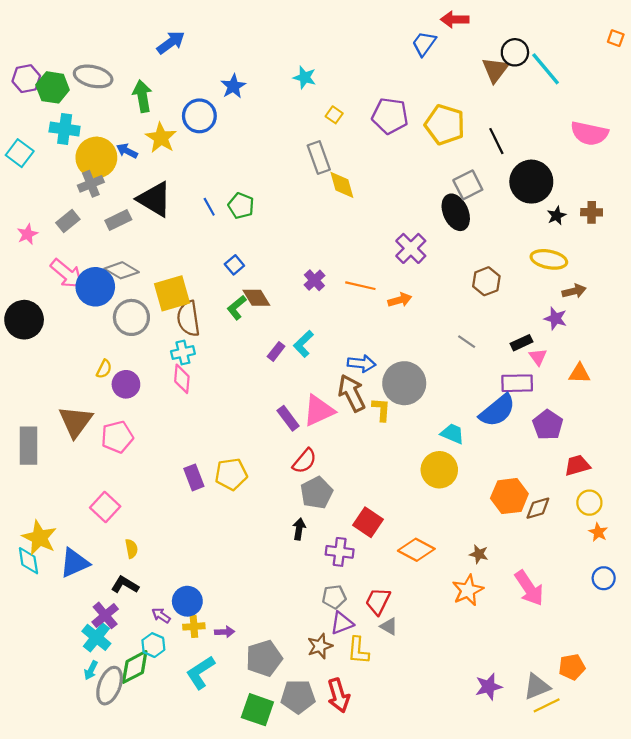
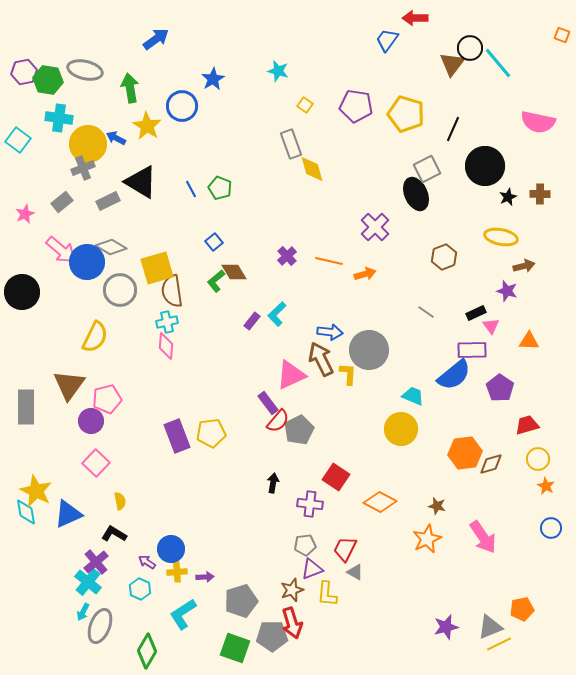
black line: (496, 141) -> (453, 129), turned 50
yellow semicircle: (104, 369) -> (95, 337), size x1.8
purple circle: (126, 384) -> (91, 421), moved
purple rectangle: (288, 418) -> (268, 403), moved
purple rectangle: (194, 477) -> (177, 436), size x1.4
gray pentagon: (317, 493) -> (299, 430), moved
green diamond: (135, 667) -> (147, 651), moved, turned -32
red arrow: (339, 695) -> (292, 623), moved

